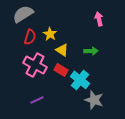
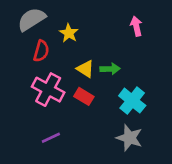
yellow star: (50, 34) -> (69, 33), moved
green arrow: (91, 51) -> (110, 69), moved
cyan cross: (80, 80) -> (132, 101), moved

